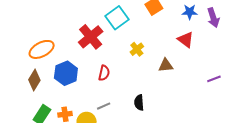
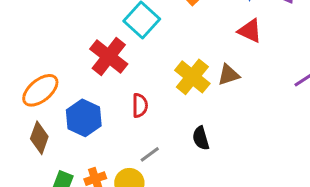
yellow cross: (137, 49) -> (192, 77), moved, size x1.6

